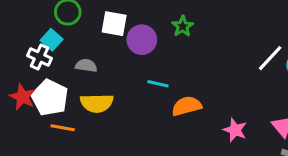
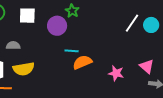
purple circle: (142, 40) -> (57, 26), moved
cyan line: (158, 84) -> (72, 51), moved

